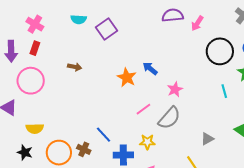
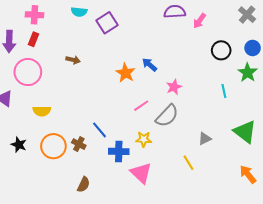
pink cross: (35, 24) -> (34, 15), turned -30
black circle: (220, 51) -> (221, 50), size x0.7
yellow semicircle: (35, 129) -> (42, 111), moved

